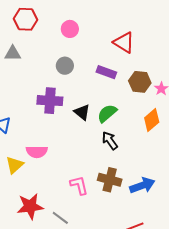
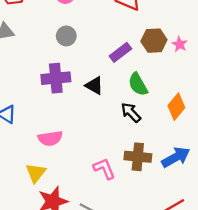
purple rectangle: (106, 72) -> (120, 52), moved, turned -48
green semicircle: (107, 113) -> (138, 84), moved, turned -70
orange diamond: (152, 120) -> (176, 107), moved
yellow triangle: (15, 165) -> (36, 173), moved

